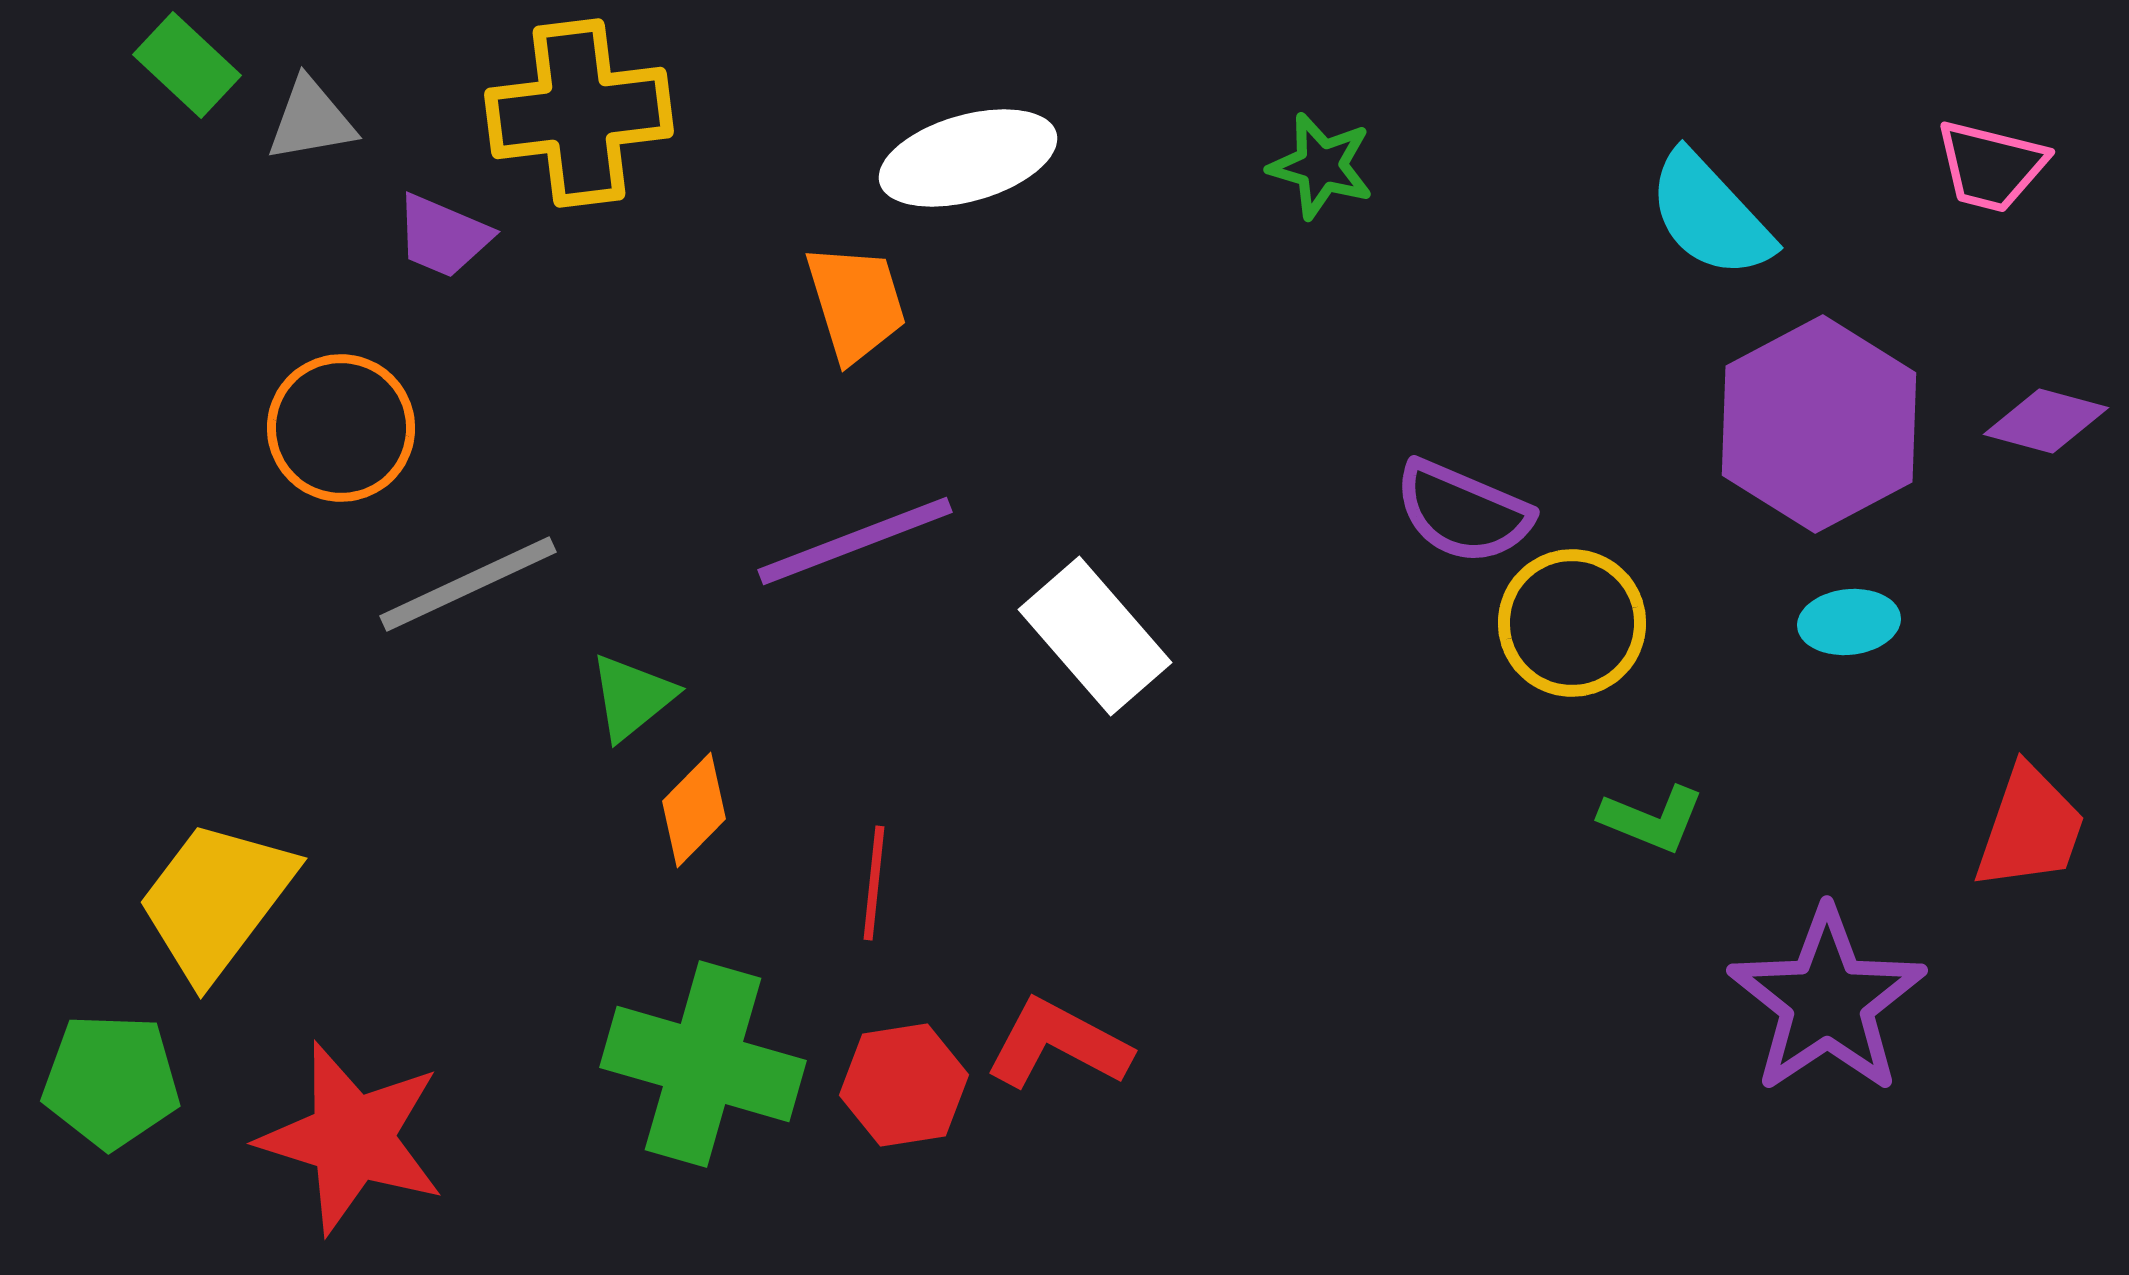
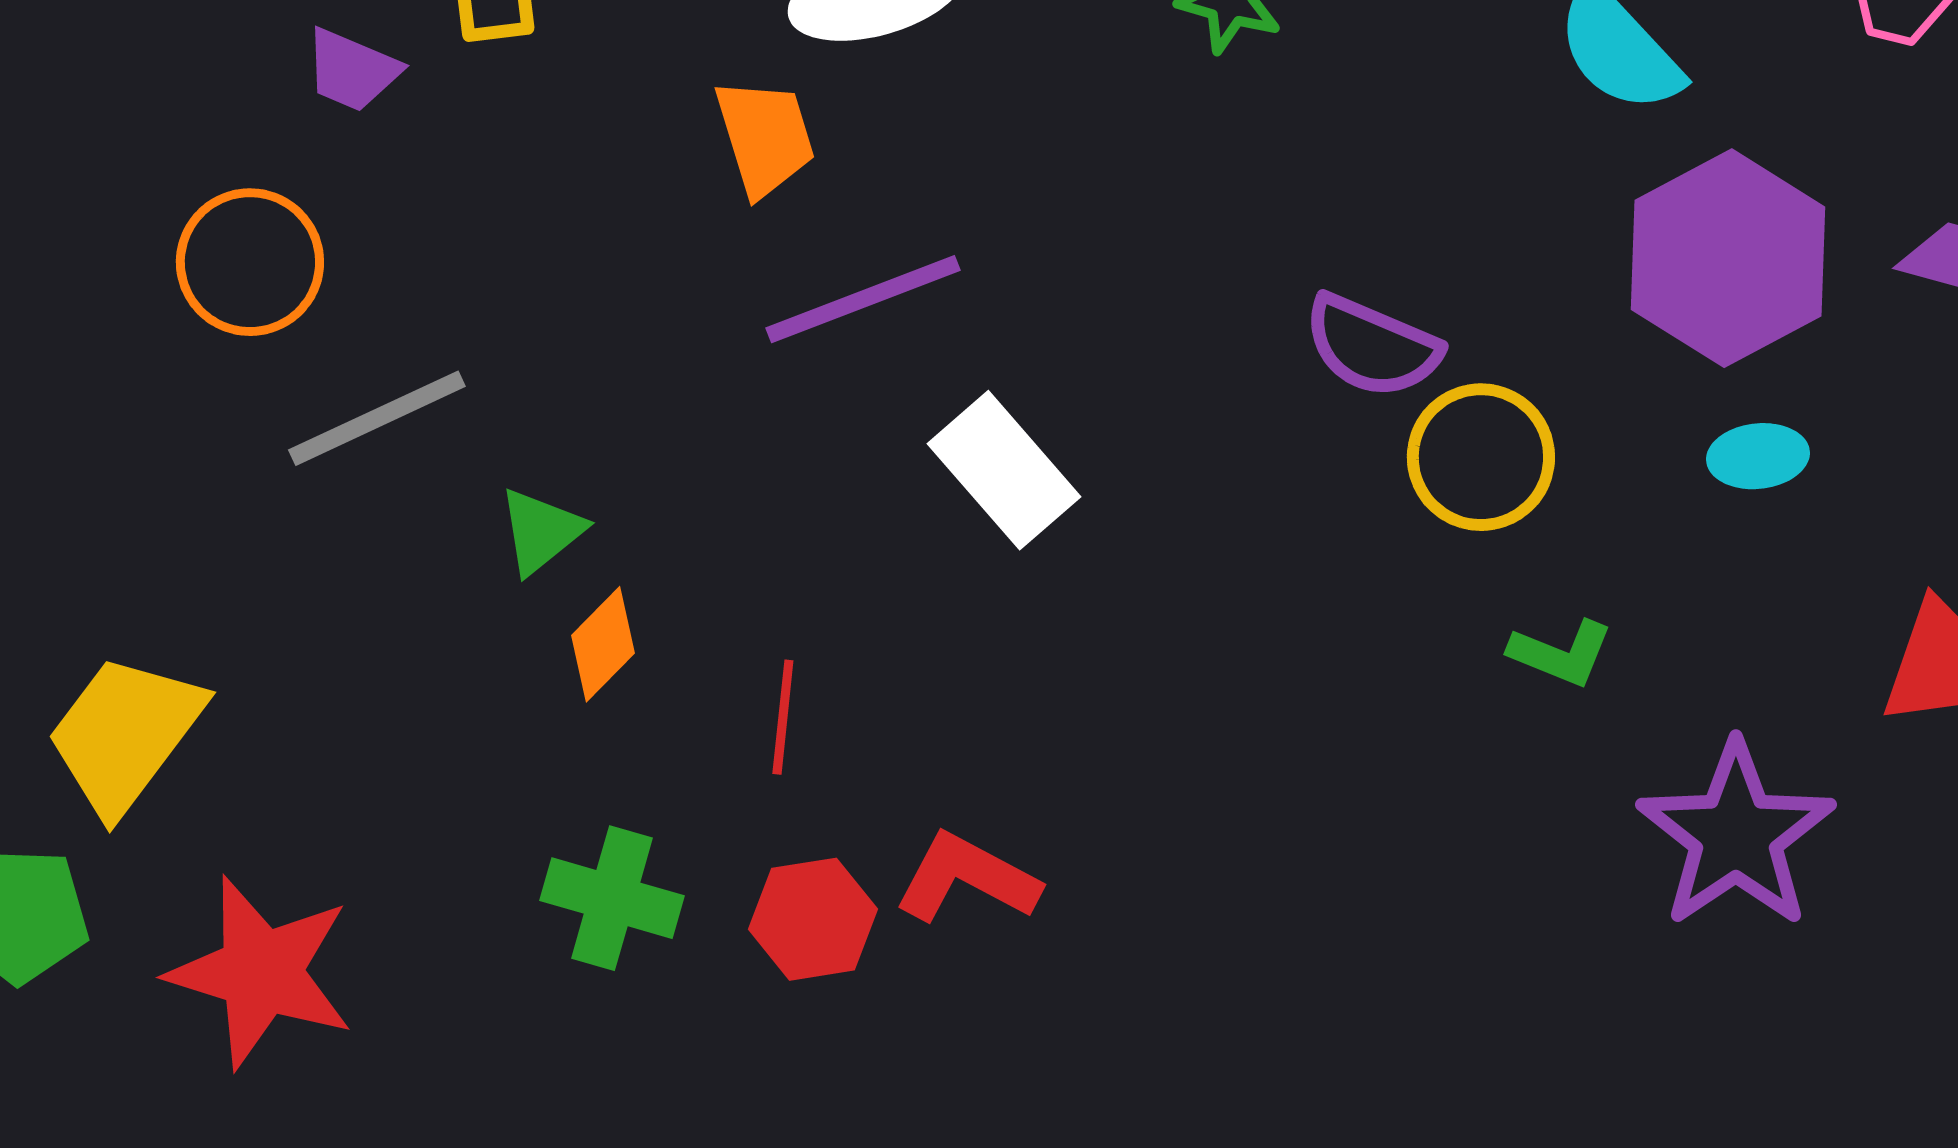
purple line: (855, 541) -> (863, 299), moved
green cross: (703, 1064) -> (612, 898), size x0.7

